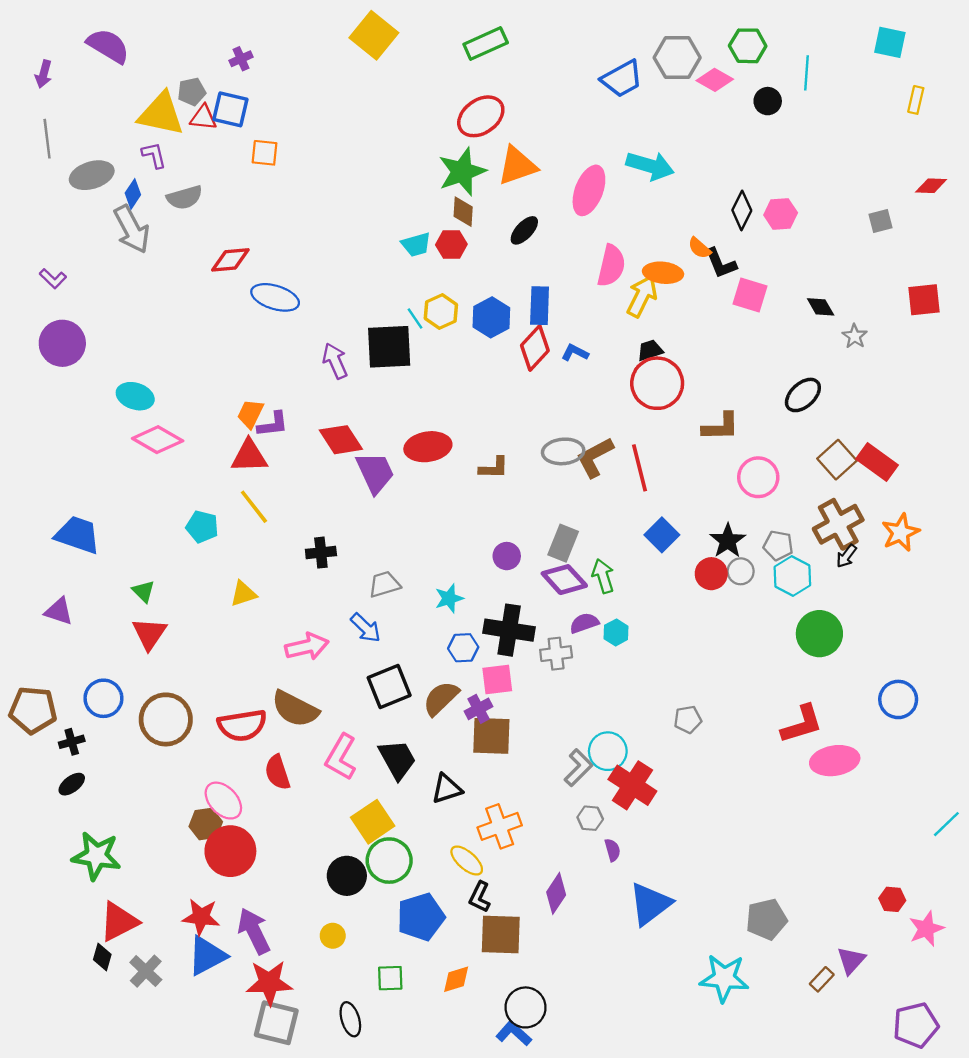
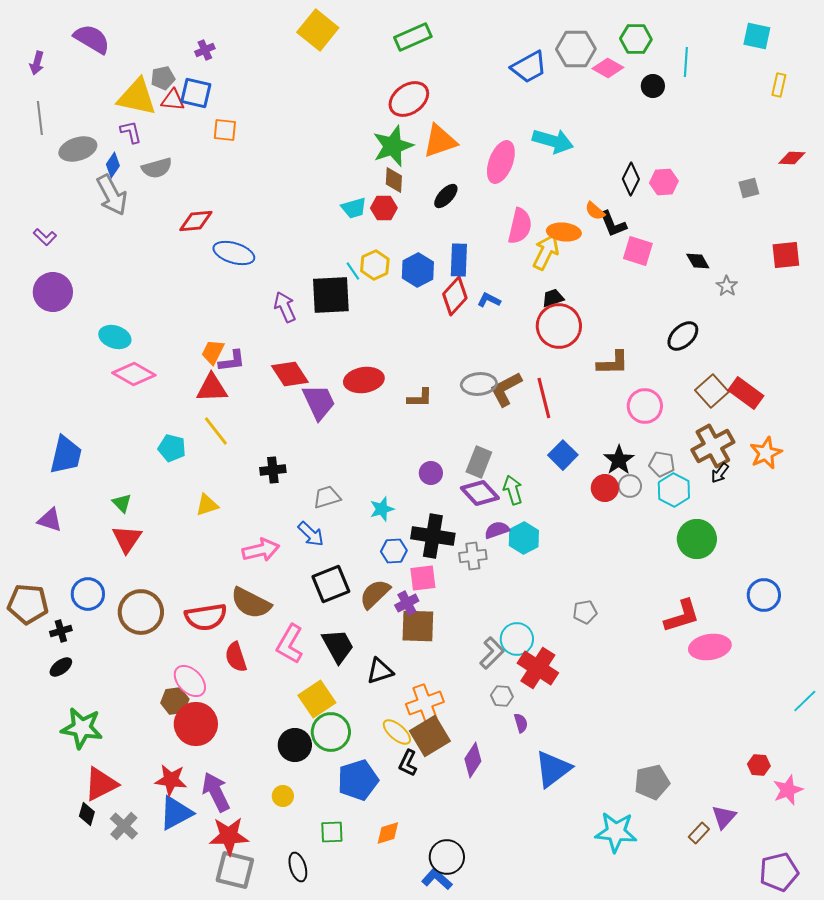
blue trapezoid: (78, 535) -> (66, 455), turned 84
cyan hexagon: (616, 632) -> (524, 538), size x1.4
brown square: (501, 935) -> (430, 736), moved, turned -33

